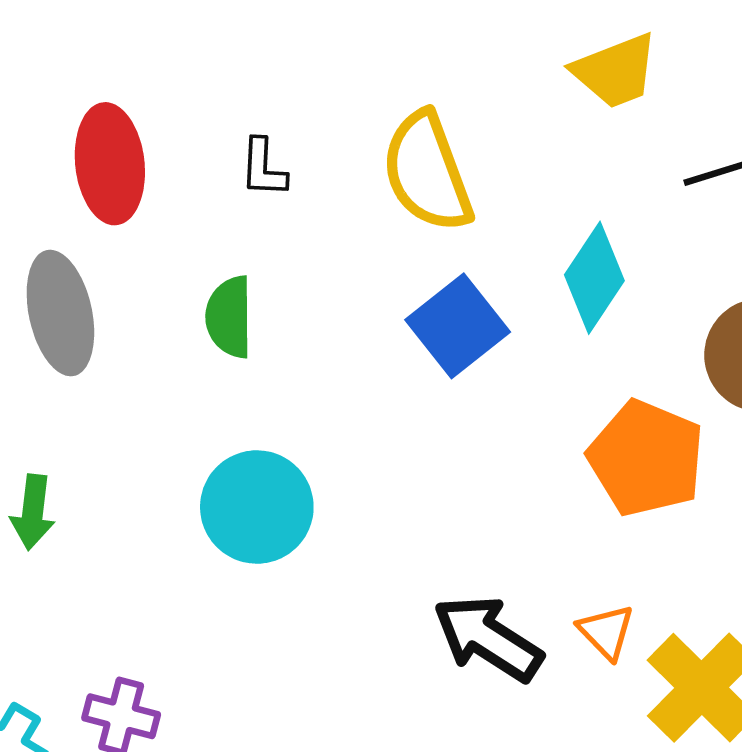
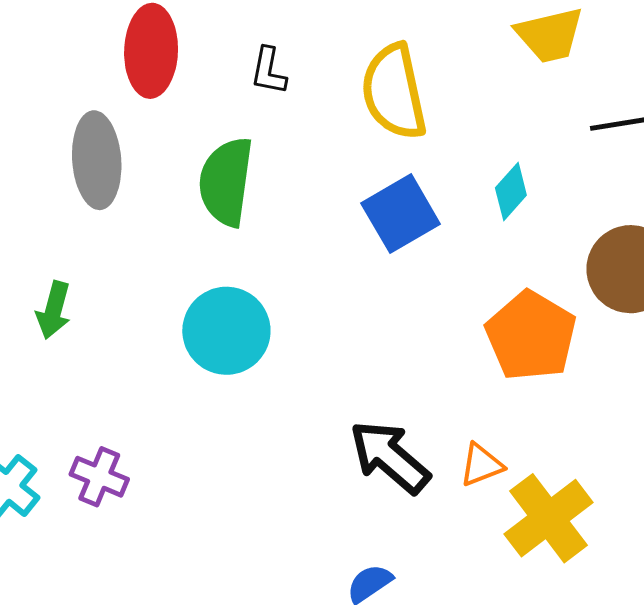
cyan diamond: (594, 278) -> (511, 191), size x0.7
green semicircle: (229, 317) -> (226, 182), size x1.4
orange triangle: (606, 632) -> (481, 465), turned 45

